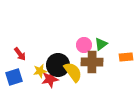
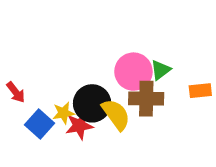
pink circle: (84, 45) -> (133, 72), size x1.5
red arrow: (20, 54) -> (16, 92), moved
blue square: (14, 77) -> (40, 124), moved, turned -30

